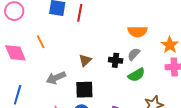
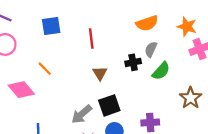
red line: (80, 13) -> (91, 39), moved
gray arrow: (56, 78) -> (82, 114), moved

